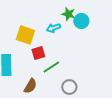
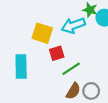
cyan arrow: (53, 28) -> (73, 25), size x1.5
brown semicircle: (30, 86) -> (73, 91), moved

